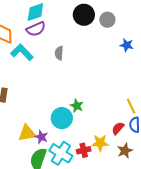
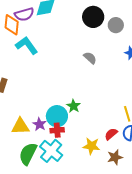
purple semicircle: (36, 29) -> (24, 14), moved
gray semicircle: (59, 53) -> (90, 58), moved, turned 120
purple star: (41, 137) -> (39, 124), moved
red cross: (84, 150) -> (57, 130), moved

